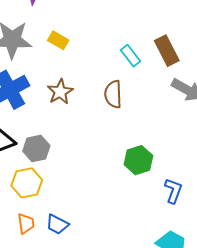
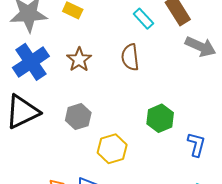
gray hexagon: (36, 148) -> (78, 117), moved
yellow hexagon: (27, 183) -> (112, 149), moved

